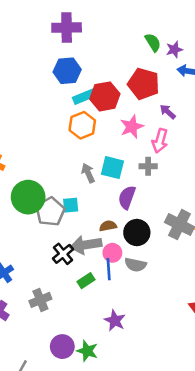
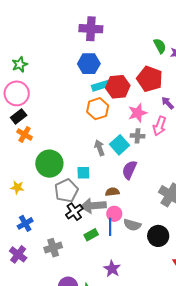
gray cross: (148, 166) -> (138, 136), moved
cyan square: (112, 168) -> (119, 145), turned 30
gray pentagon: (50, 212) -> (66, 191), moved
black circle: (137, 233) -> (158, 236), moved

